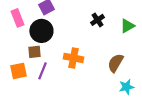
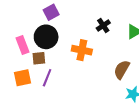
pink rectangle: (17, 18) -> (23, 45), moved
orange cross: (73, 58) -> (82, 50), moved

